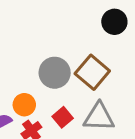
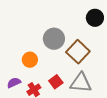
gray circle: (55, 73) -> (54, 39), moved
orange circle: (24, 105) -> (30, 60), moved

